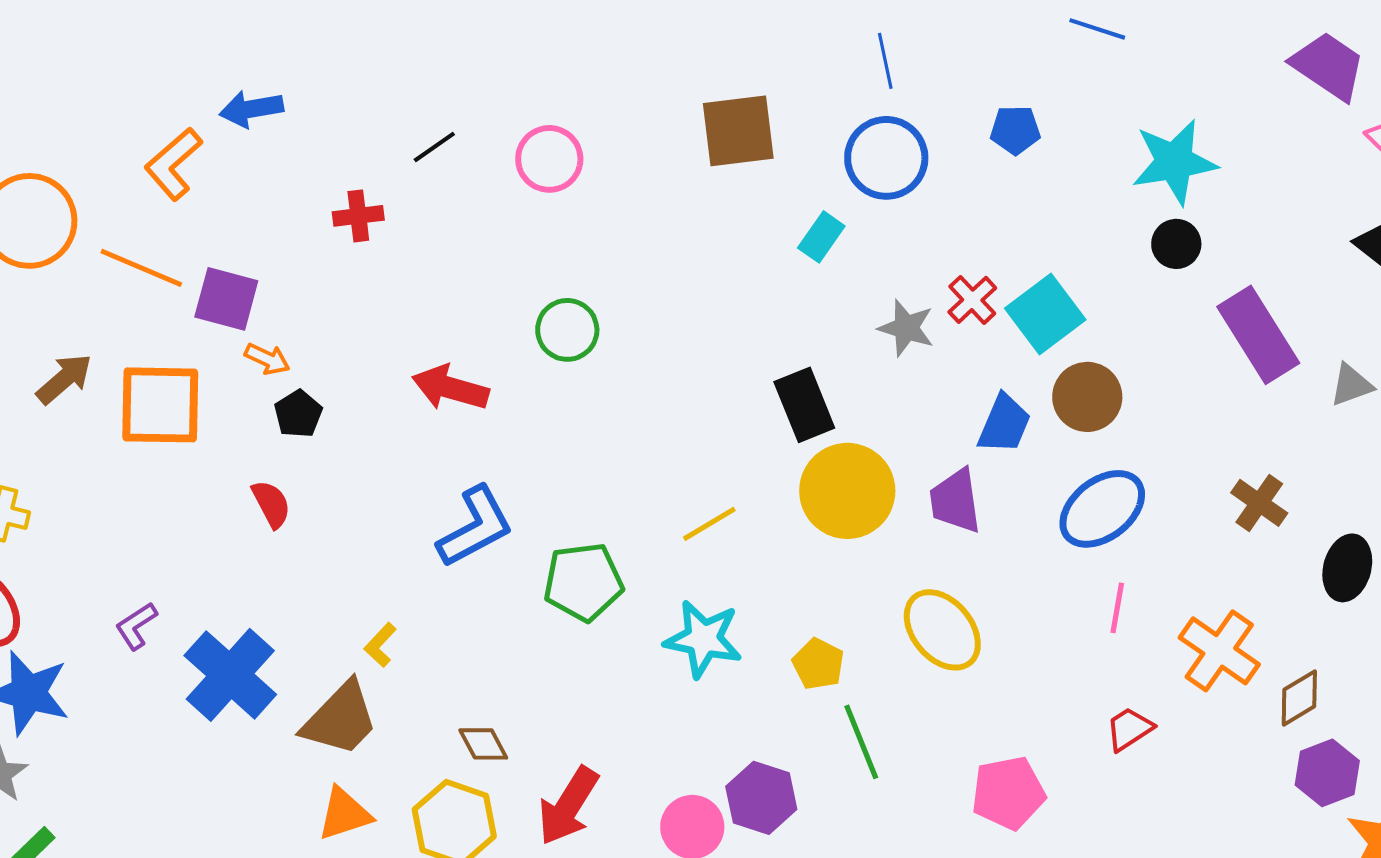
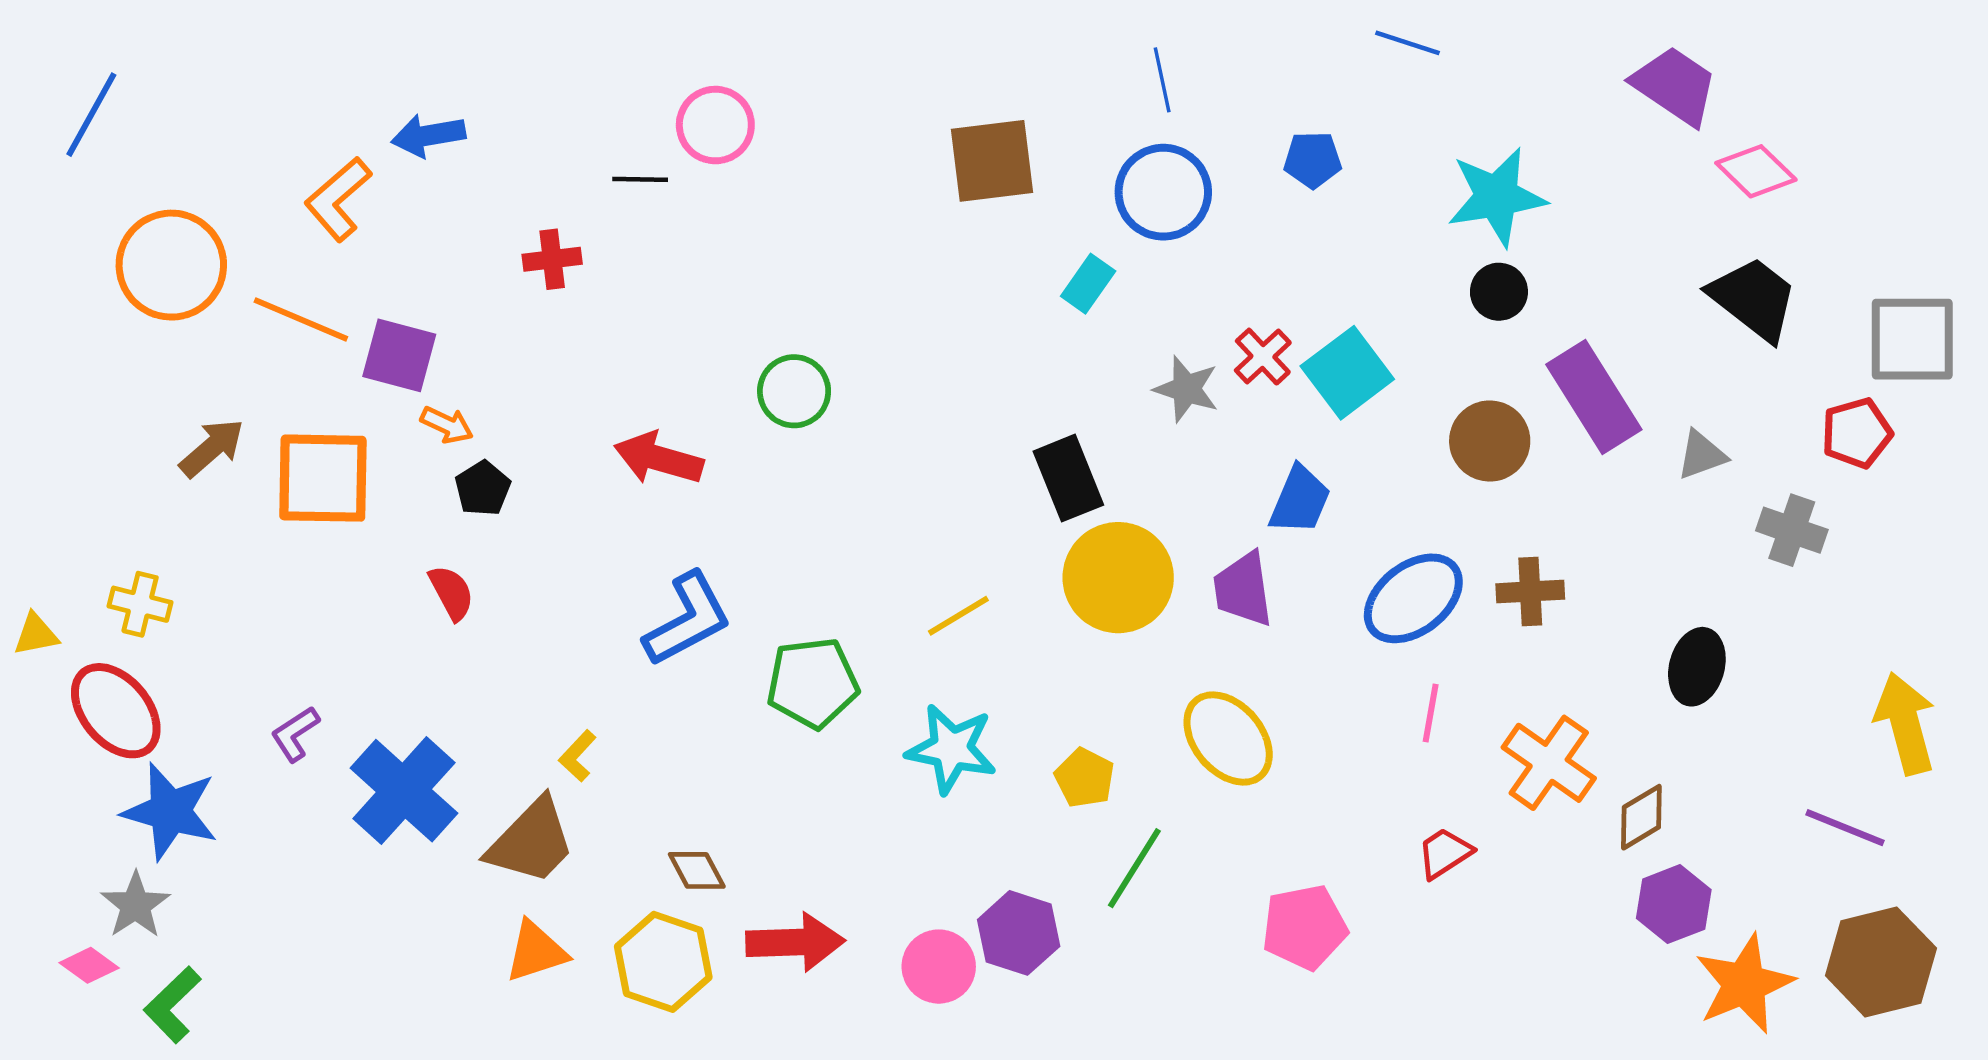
black line: (434, 147) -> (640, 179), turned 36
pink circle: (549, 159) -> (715, 125), moved
brown circle: (1087, 397) -> (1490, 441), moved
brown cross: (1259, 503) -> (1530, 591), moved, turned -38
green line: (861, 742) -> (1134, 868), turned 54
red arrow: (568, 806) -> (795, 942), turned -124

